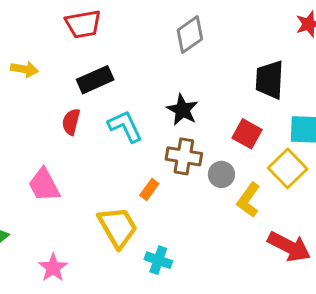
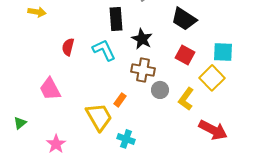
black rectangle: (95, 80) -> (116, 19), moved, turned -70
black trapezoid: (270, 80) -> (184, 19), moved, turned -60
gray circle: (221, 174) -> (160, 90), moved
orange rectangle: (149, 189) -> (120, 100), moved

